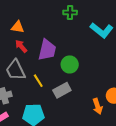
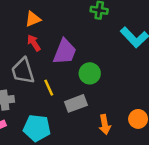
orange triangle: (18, 27) -> (33, 19), turned -40
orange arrow: (98, 106) -> (105, 125), moved

